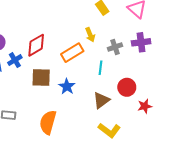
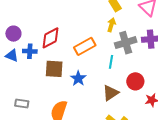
yellow arrow: (90, 35) -> (111, 25), moved, turned -144
gray cross: (115, 47) -> (126, 43), size x1.5
blue cross: (15, 60) -> (30, 51), turned 32

